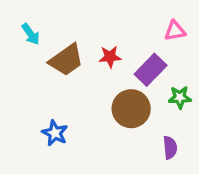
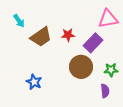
pink triangle: (175, 31) -> (108, 19), size x1.5
green star: (180, 97) -> (111, 70), moved

